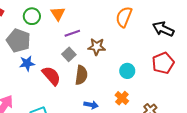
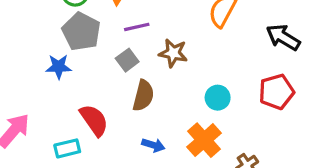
gray pentagon: (18, 41) -> (81, 32), moved
red semicircle: (51, 76) -> (94, 120), moved
orange cross: (122, 98) -> (204, 140), size x1.5

